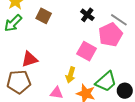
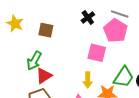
black cross: (87, 15) -> (88, 18), turned 32
green arrow: (13, 23) -> (34, 61), moved

